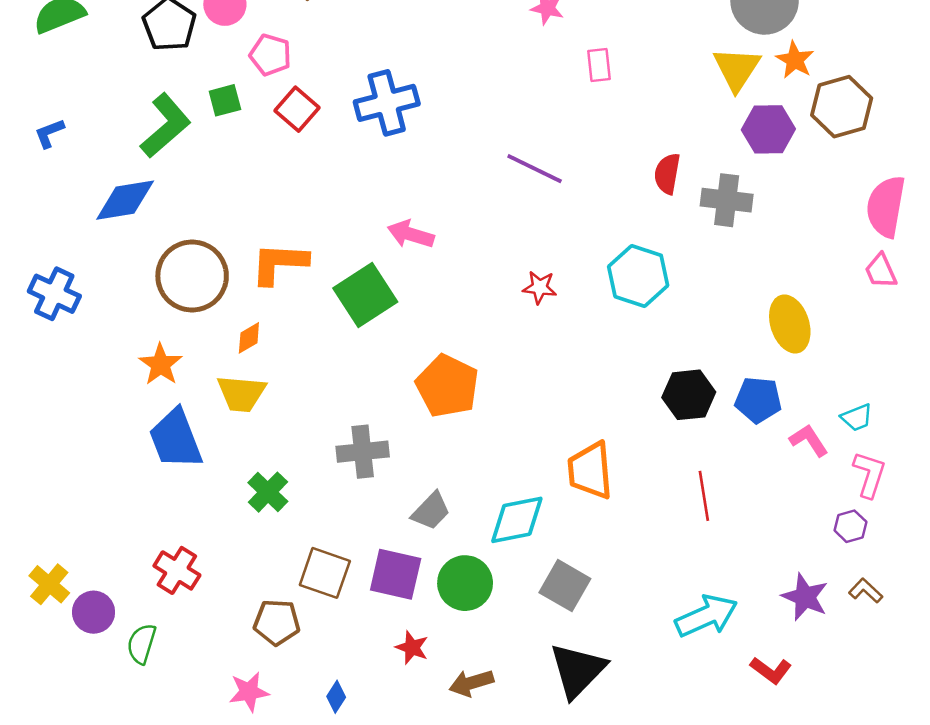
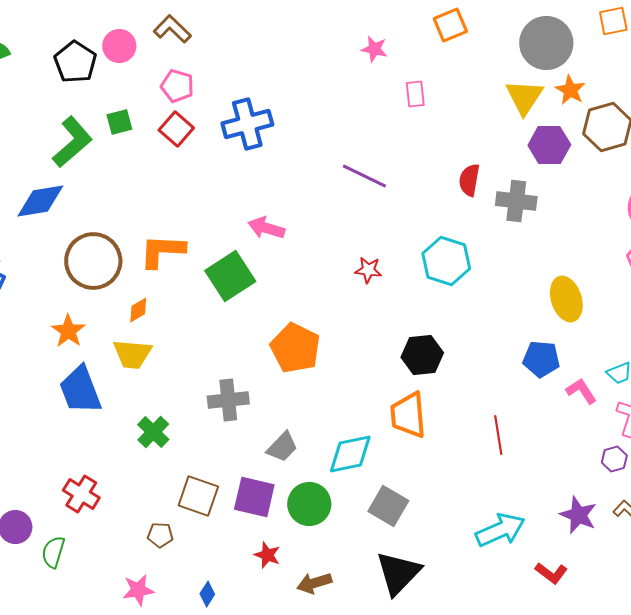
pink pentagon: (270, 55) -> (177, 86), moved
black hexagon: (689, 395) -> (422, 355), moved
brown pentagon: (277, 622) -> (160, 535), size x0.7

